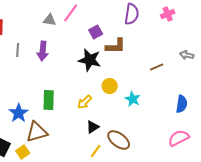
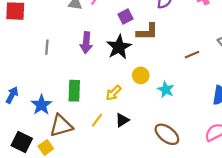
gray line: (18, 50) -> (47, 47), moved
purple arrow: (43, 51) -> (86, 43), moved
black star: (90, 60) -> (119, 47), turned 30
brown ellipse: (119, 140) -> (167, 134), moved
yellow line: (96, 151) -> (97, 120), moved

